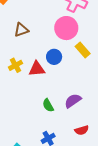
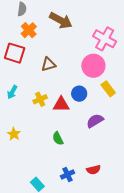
purple semicircle: (73, 101) -> (95, 121), moved
green semicircle: (48, 105) -> (58, 138), moved
red semicircle: (82, 130) -> (94, 170), moved

